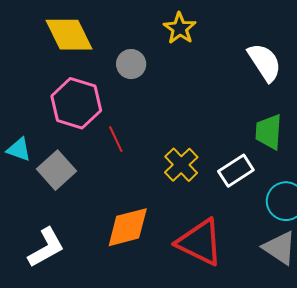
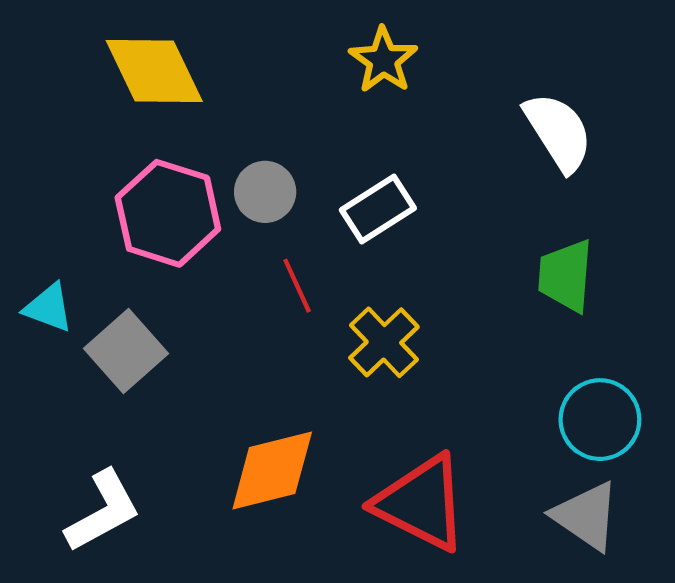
gray circle: (131, 64) -> (265, 192), moved
red line: (116, 139) -> (297, 286), moved
white rectangle: (236, 171) -> (378, 209), moved

